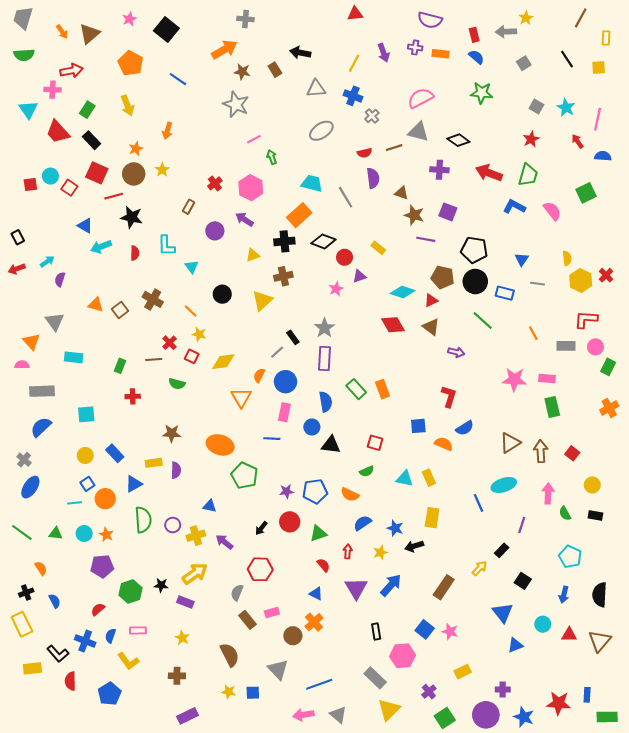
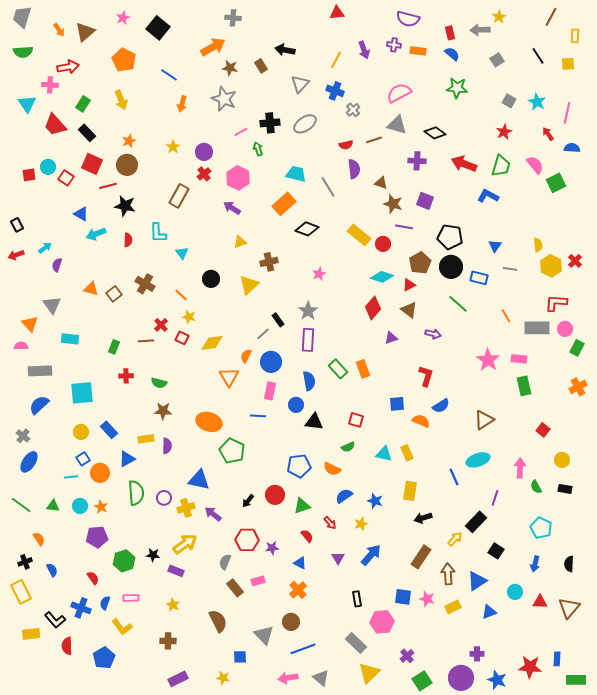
gray triangle: (316, 89) -> (300, 84), turned -42
orange arrow: (167, 131) -> (182, 104), moved
yellow star: (162, 170) -> (173, 147), moved
brown rectangle: (189, 207) -> (179, 196), size x1.6
pink semicircle: (552, 211) -> (535, 165), moved
purple circle: (215, 231) -> (204, 152), moved
black cross: (284, 241) -> (270, 123), moved
yellow rectangle: (378, 248) -> (359, 235), size x1.6
red circle: (345, 257) -> (383, 244), moved
purple triangle: (359, 276) -> (391, 338), moved
brown pentagon: (443, 277) -> (420, 263), turned 30
red diamond: (393, 325) -> (373, 308), turned 70
gray rectangle: (566, 346) -> (537, 328), size x1.4
pink star: (514, 380) -> (488, 360), turned 30
green semicircle: (177, 384) -> (159, 383), moved
cyan square: (86, 414) -> (82, 393), size x1.4
brown arrow: (541, 451) -> (448, 574), moved
purple star: (287, 491) -> (272, 548), moved
blue triangle: (210, 506) -> (199, 480), size x1.6
black arrow: (414, 546) -> (423, 518), moved
black rectangle: (502, 550) -> (476, 522), size x1.5
red arrow: (348, 551) -> (330, 523), turned 136
purple triangle: (356, 588) -> (338, 558), size x0.6
black semicircle: (600, 595) -> (569, 564), size x0.7
red semicircle: (98, 609) -> (93, 578), turned 96
blue triangle: (503, 613) -> (477, 581), turned 35
blue square: (425, 629) -> (403, 597), turned -30
brown circle: (293, 636) -> (291, 622), moved
yellow rectangle: (463, 672) -> (453, 607), moved
yellow star: (229, 692) -> (223, 678), moved

